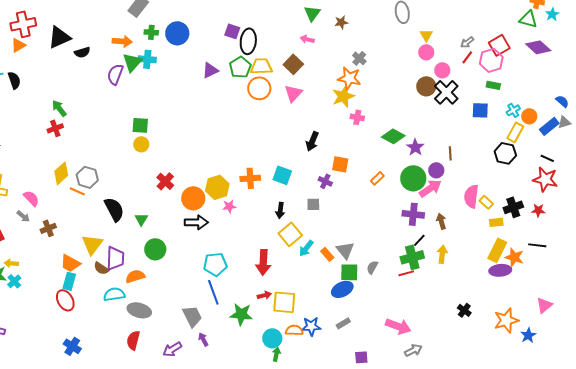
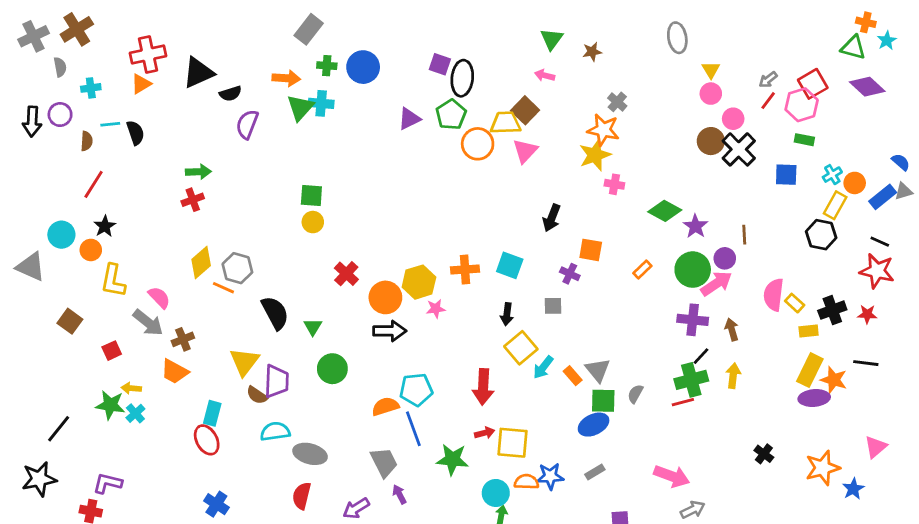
yellow trapezoid: (261, 66) -> (506, 123), moved
purple semicircle: (115, 74) -> (247, 124), moved
green arrow: (59, 108) -> (198, 172), turned 126
gray arrow: (23, 216) -> (148, 323), size x1.6
orange trapezoid: (70, 263) -> (175, 371), moved
orange semicircle: (135, 276) -> (385, 406), moved

